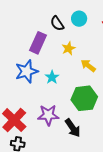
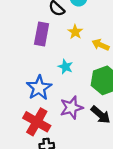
blue star: (27, 71) -> (39, 88), moved

